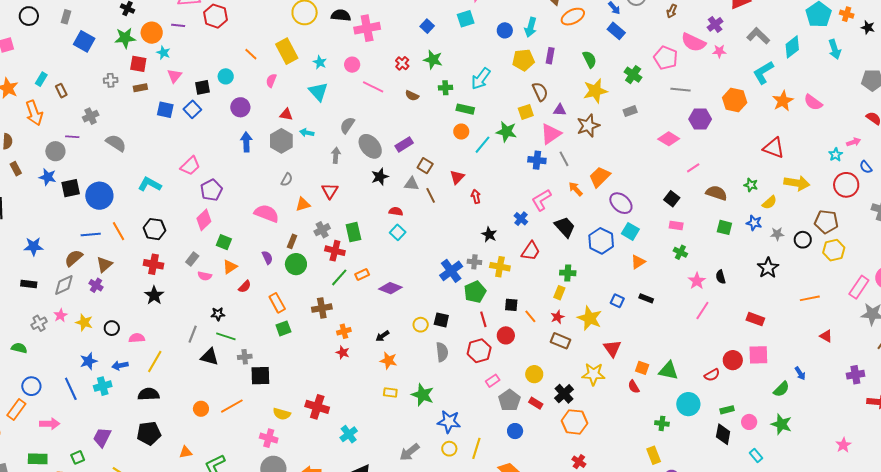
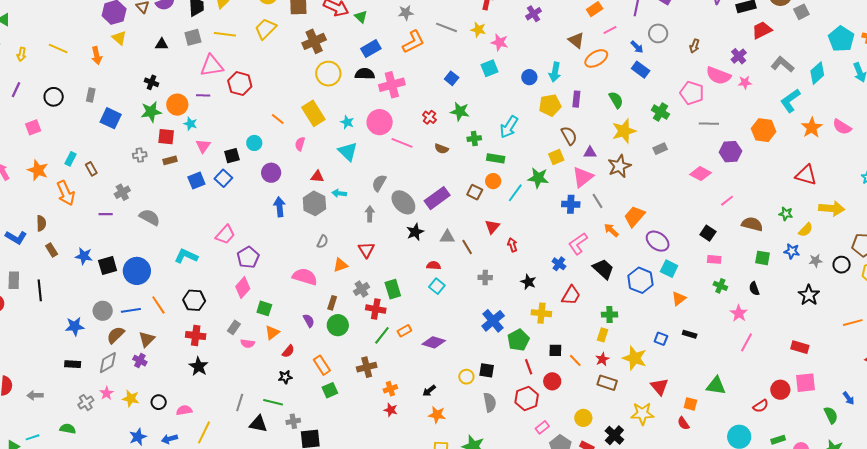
pink circle: (352, 65) -> (380, 122), size x1.6
blue square: (165, 110) -> (196, 180), turned -30
purple rectangle: (404, 144) -> (437, 198), size x1.4
gray circle: (55, 151) -> (103, 311), moved
brown square: (425, 166) -> (475, 192), moved
gray cross: (474, 262) -> (485, 278), moved
black semicircle: (721, 277) -> (754, 289), moved
black star: (218, 314) -> (285, 377), moved
green triangle: (668, 371) -> (716, 386), moved
green semicircle: (781, 389) -> (831, 415), turned -66

